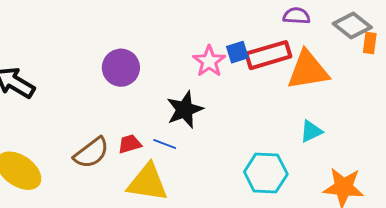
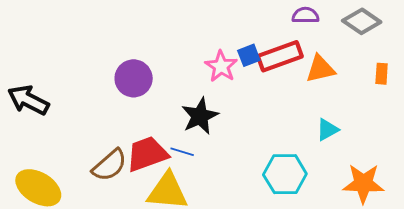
orange rectangle: (370, 43) -> (382, 74), moved
orange triangle: (308, 70) -> (320, 69), size x0.7
red trapezoid: (130, 144) -> (147, 154), size x1.8

